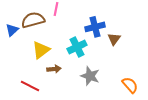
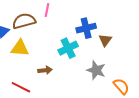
yellow triangle: (41, 50) -> (20, 48), moved, turned 42
gray star: (90, 76) -> (96, 70), moved

